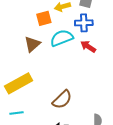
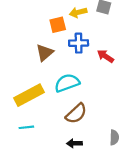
blue cross: (84, 23) -> (79, 43), moved
cyan semicircle: (62, 38) -> (67, 83), moved

